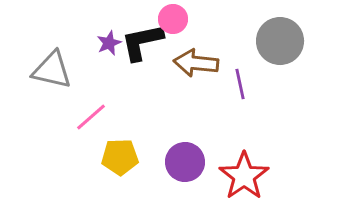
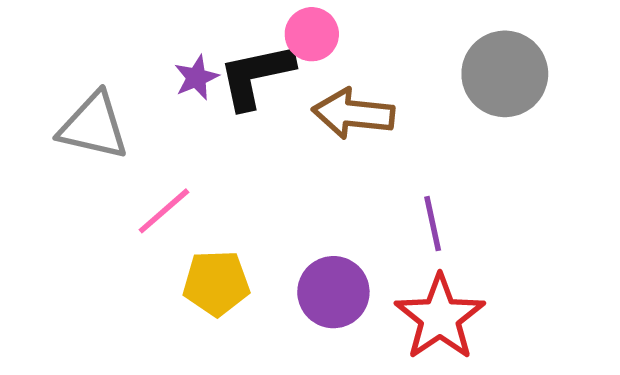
purple line: (240, 84) -> (433, 224), moved

